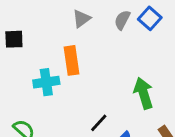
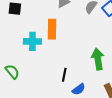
black line: (99, 123) -> (64, 75), turned -40

